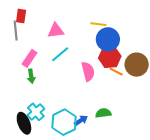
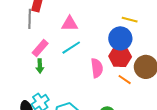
yellow line: (98, 24) -> (130, 20), moved
orange line: (116, 72) -> (125, 80), moved

